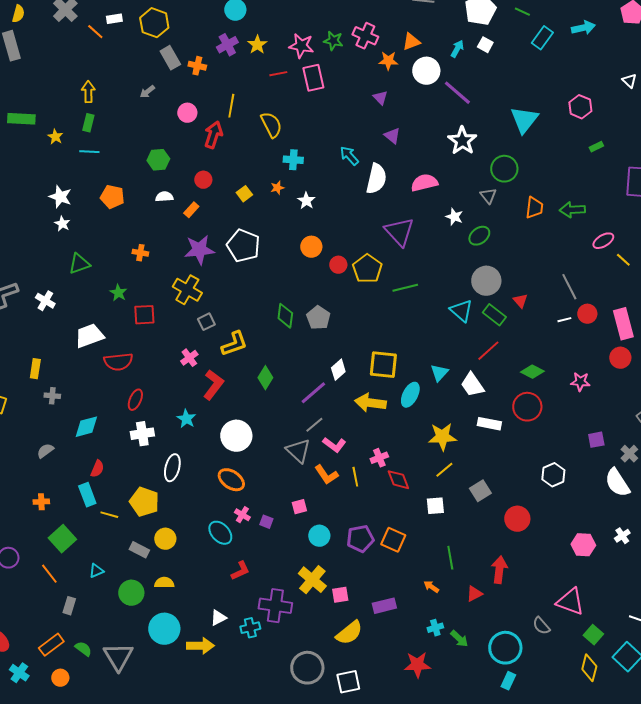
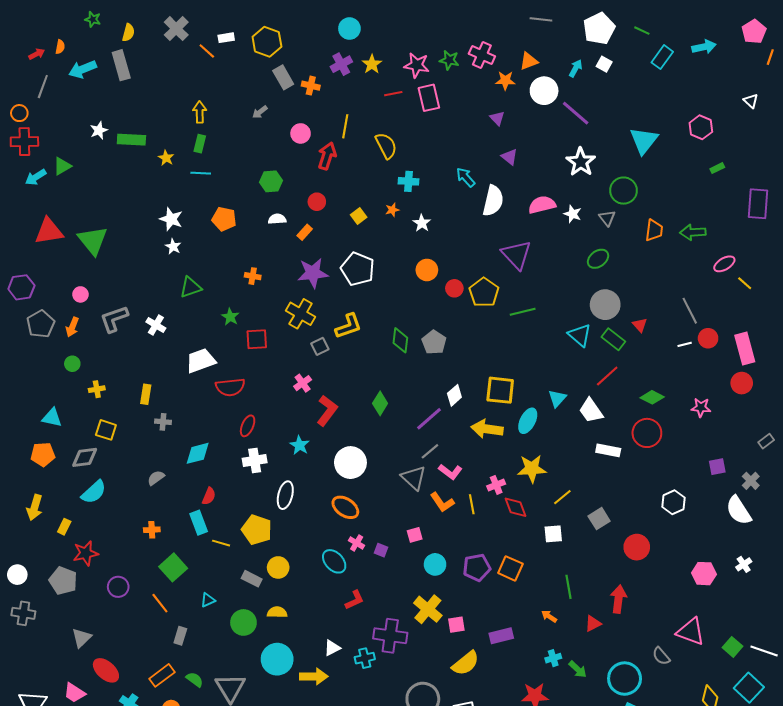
white star: (454, 217) -> (573, 214), moved
yellow L-shape: (234, 344) -> (348, 326), moved
yellow star: (442, 437) -> (532, 469), moved
green square: (593, 635) -> (733, 647), moved

